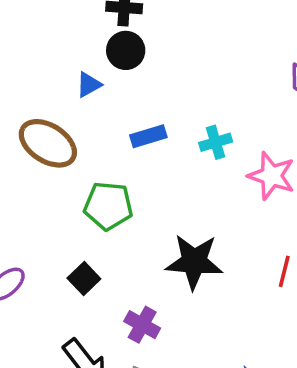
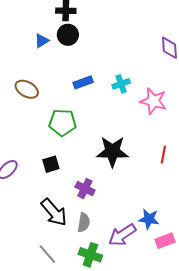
blue triangle: (89, 85) -> (42, 41), moved
brown ellipse: (48, 143) -> (27, 89), size x0.7
black square: (84, 278) -> (51, 164), turned 30

